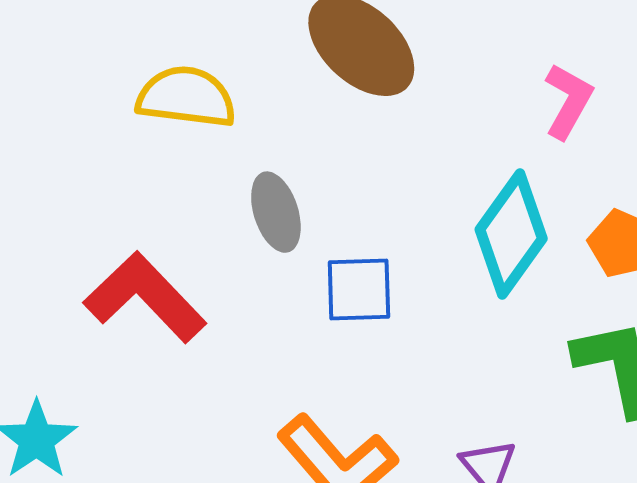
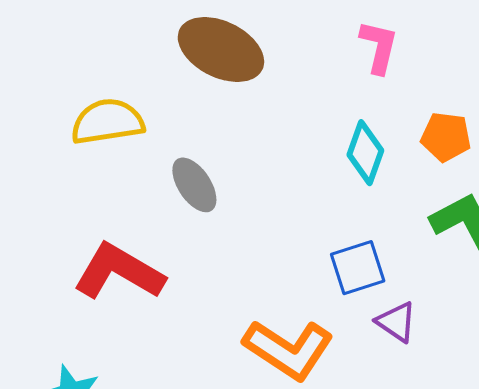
cyan diamond: (511, 234) -> (365, 153), size x0.7
blue square: (359, 290) -> (358, 268), moved

